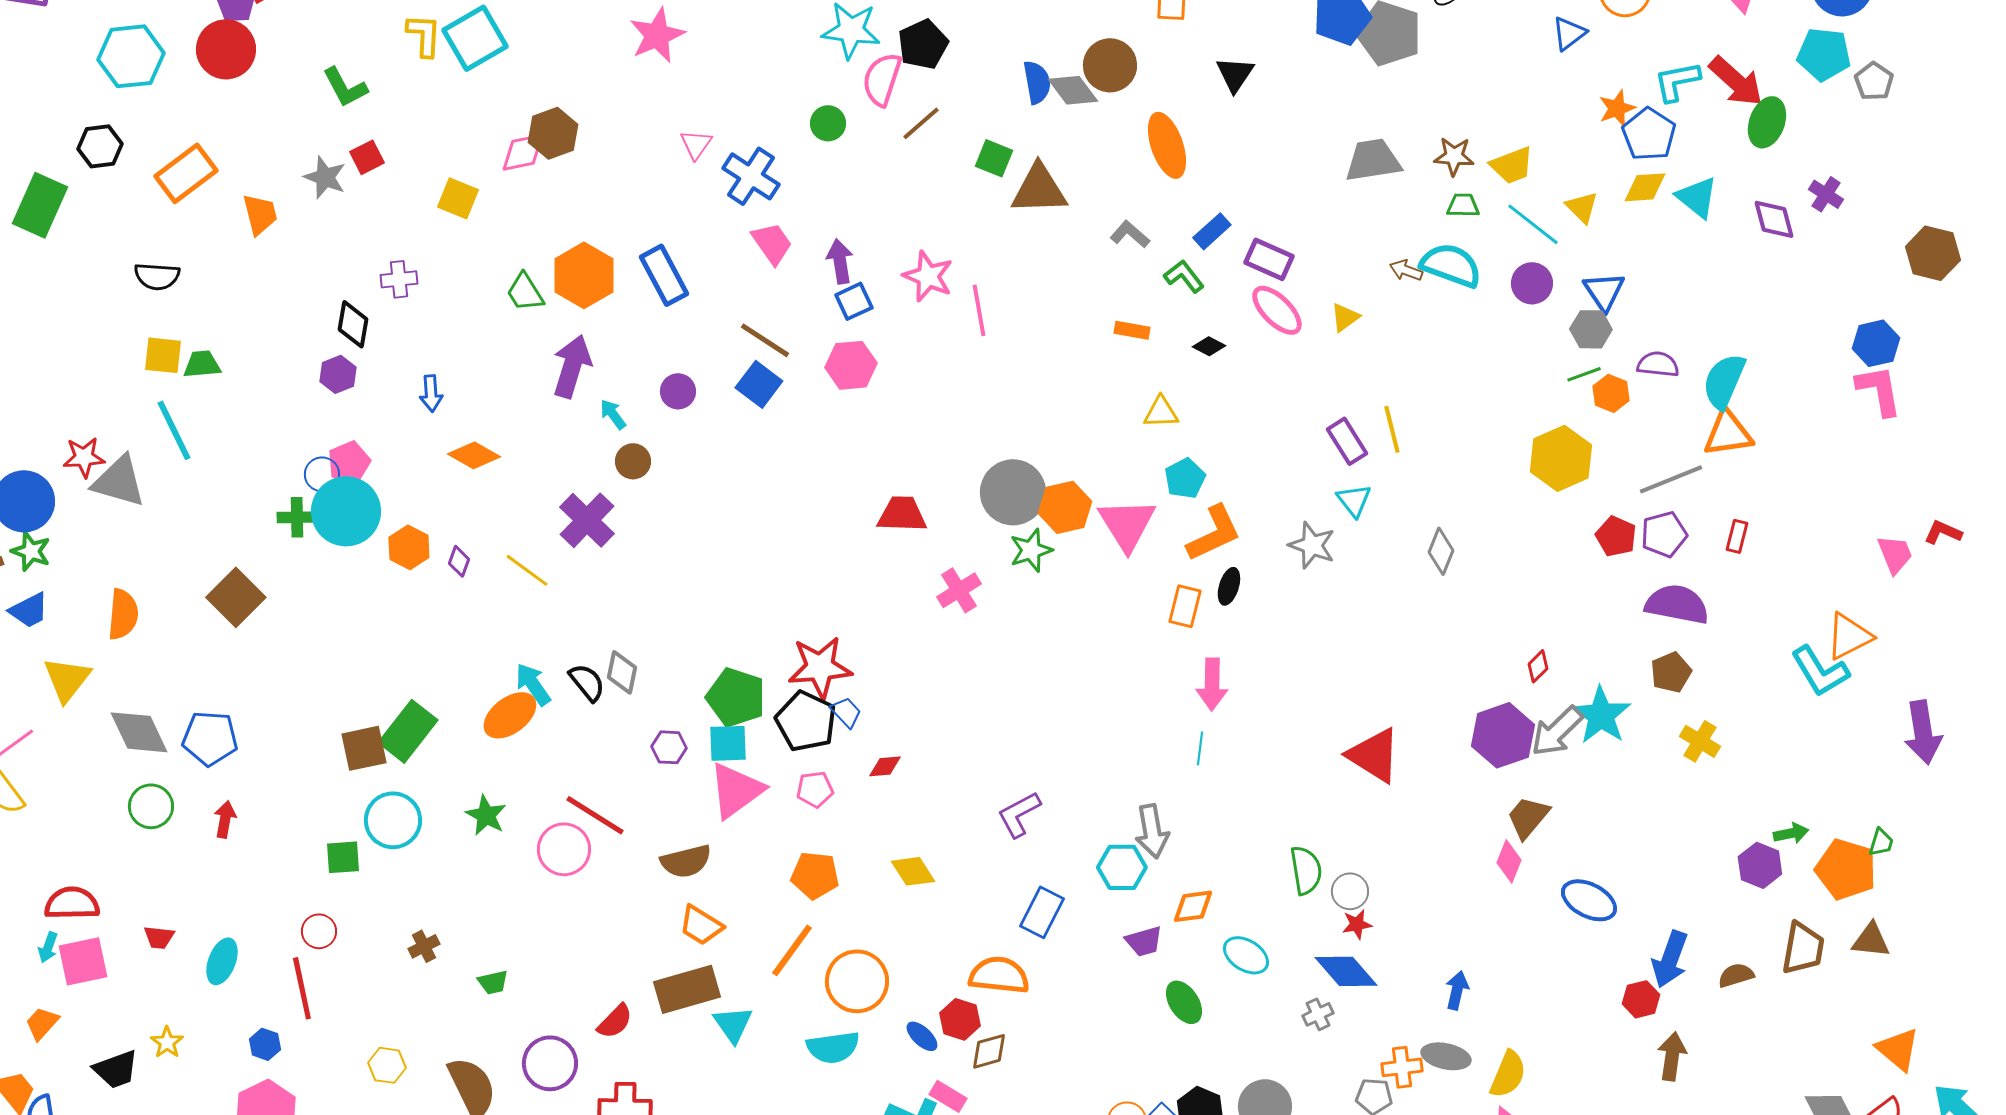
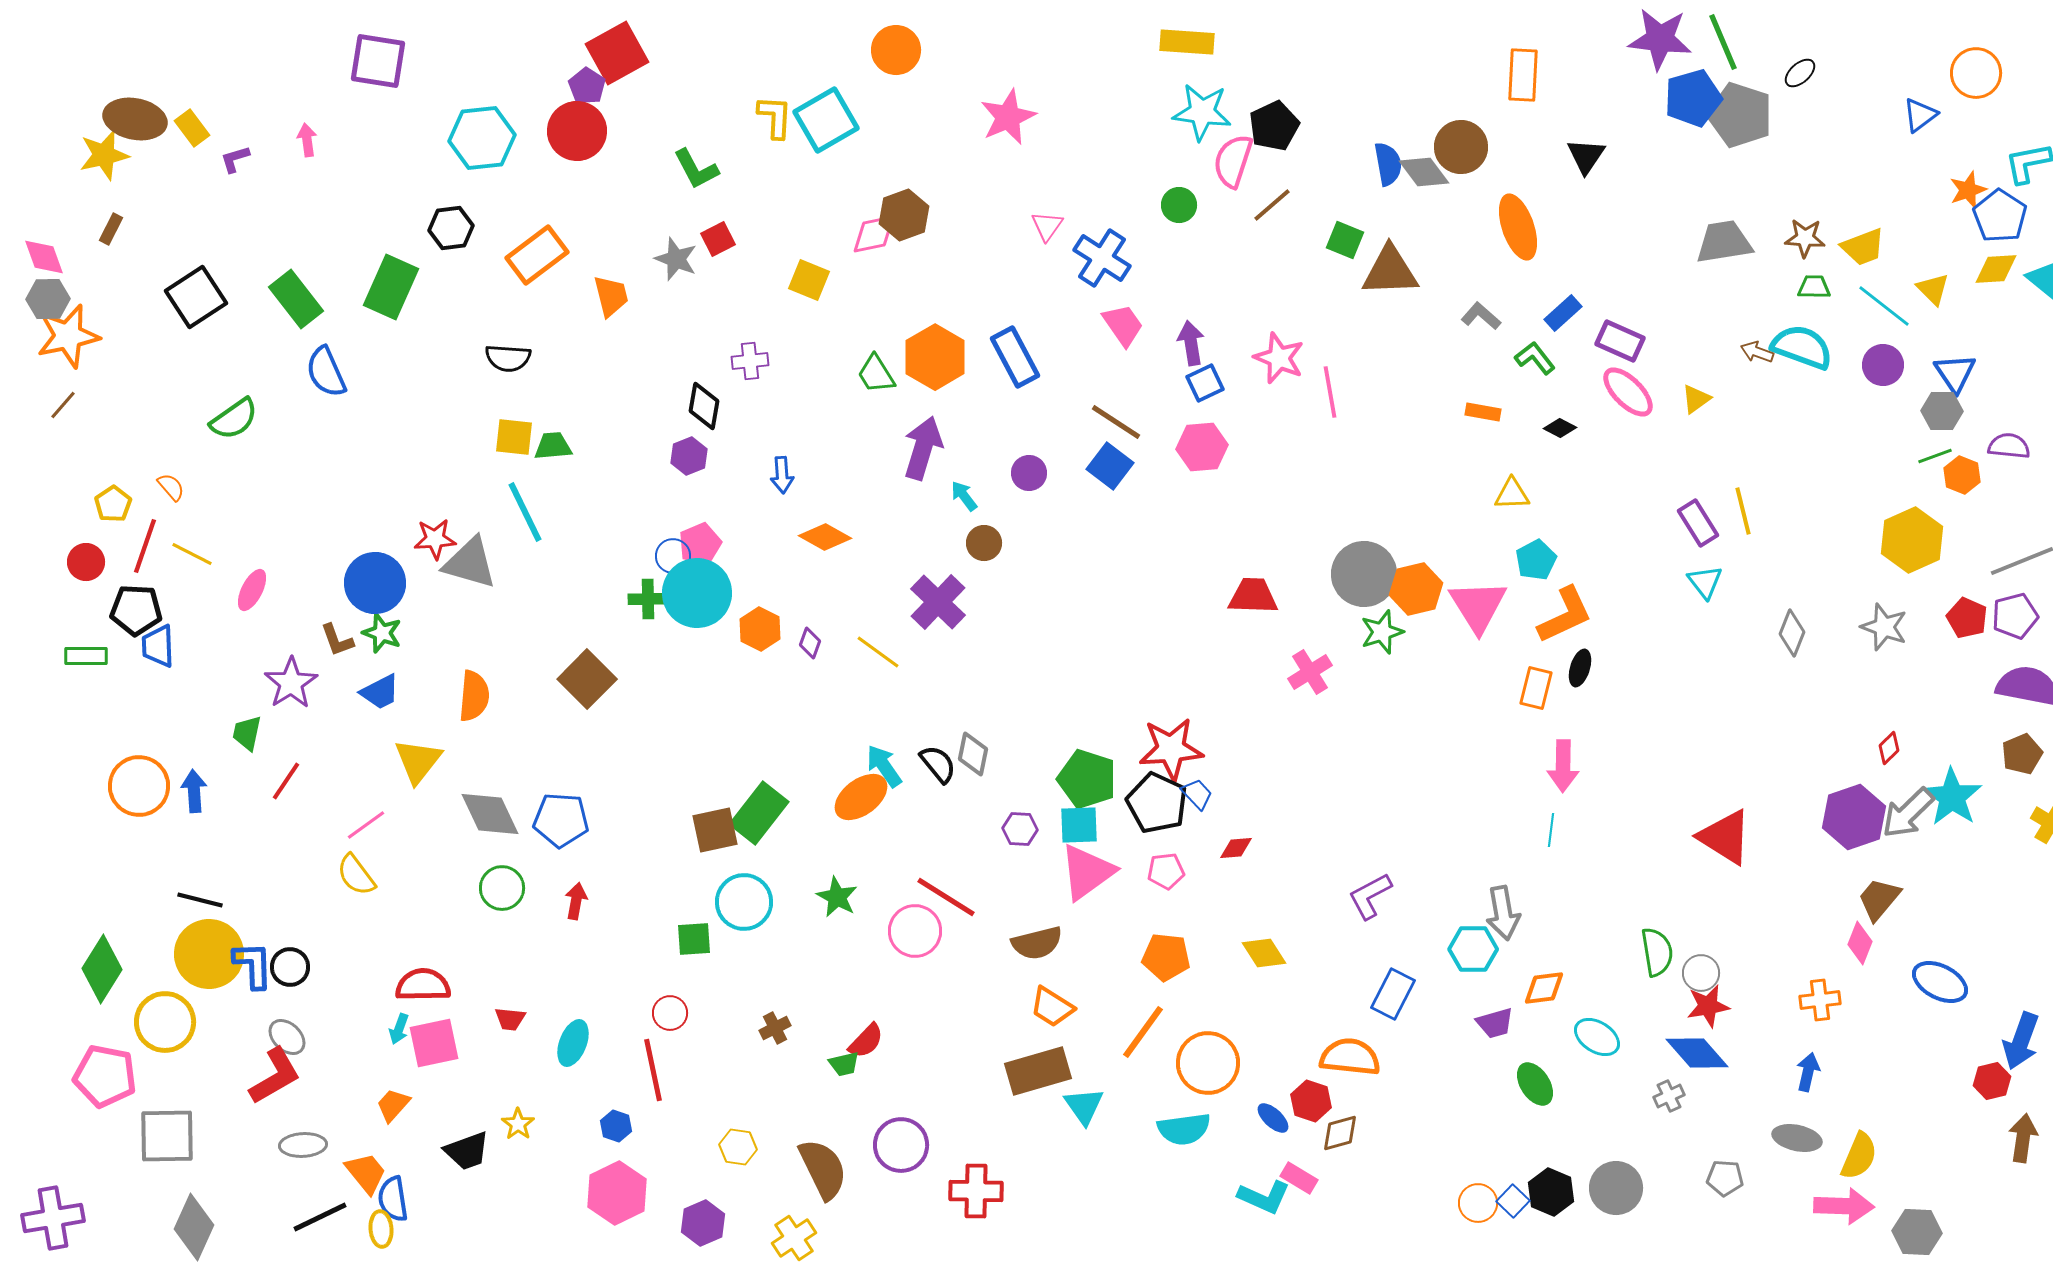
gray star: (1312, 545) -> (1884, 627), moved
red star: (1357, 924) -> (1708, 1006), size x1.4
red semicircle: (615, 1021) -> (866, 1041), moved
orange cross: (1402, 1067) -> (1820, 1000), moved

